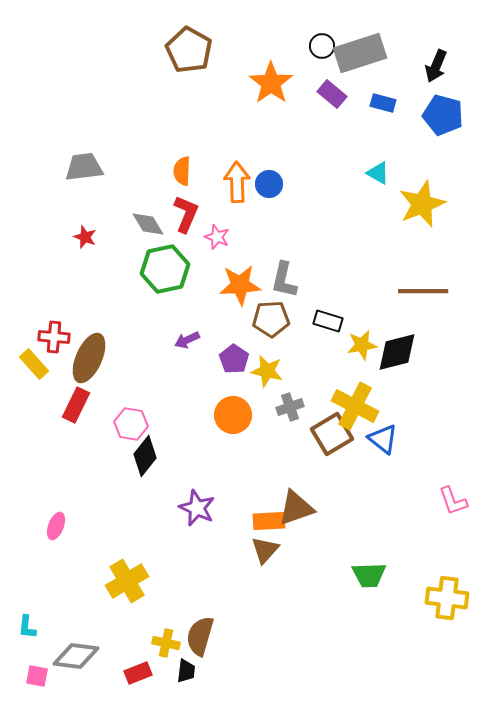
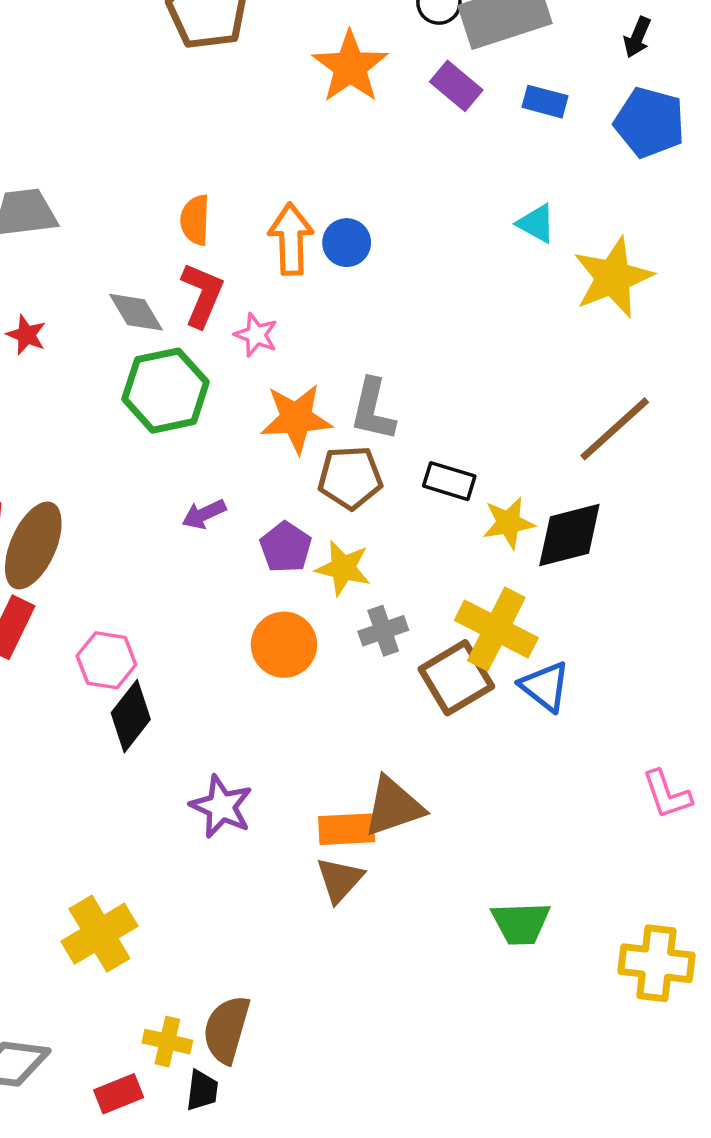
black arrow: (436, 66) -> (637, 37), size x0.7
brown line: (423, 291) -> (615, 429), turned -42

